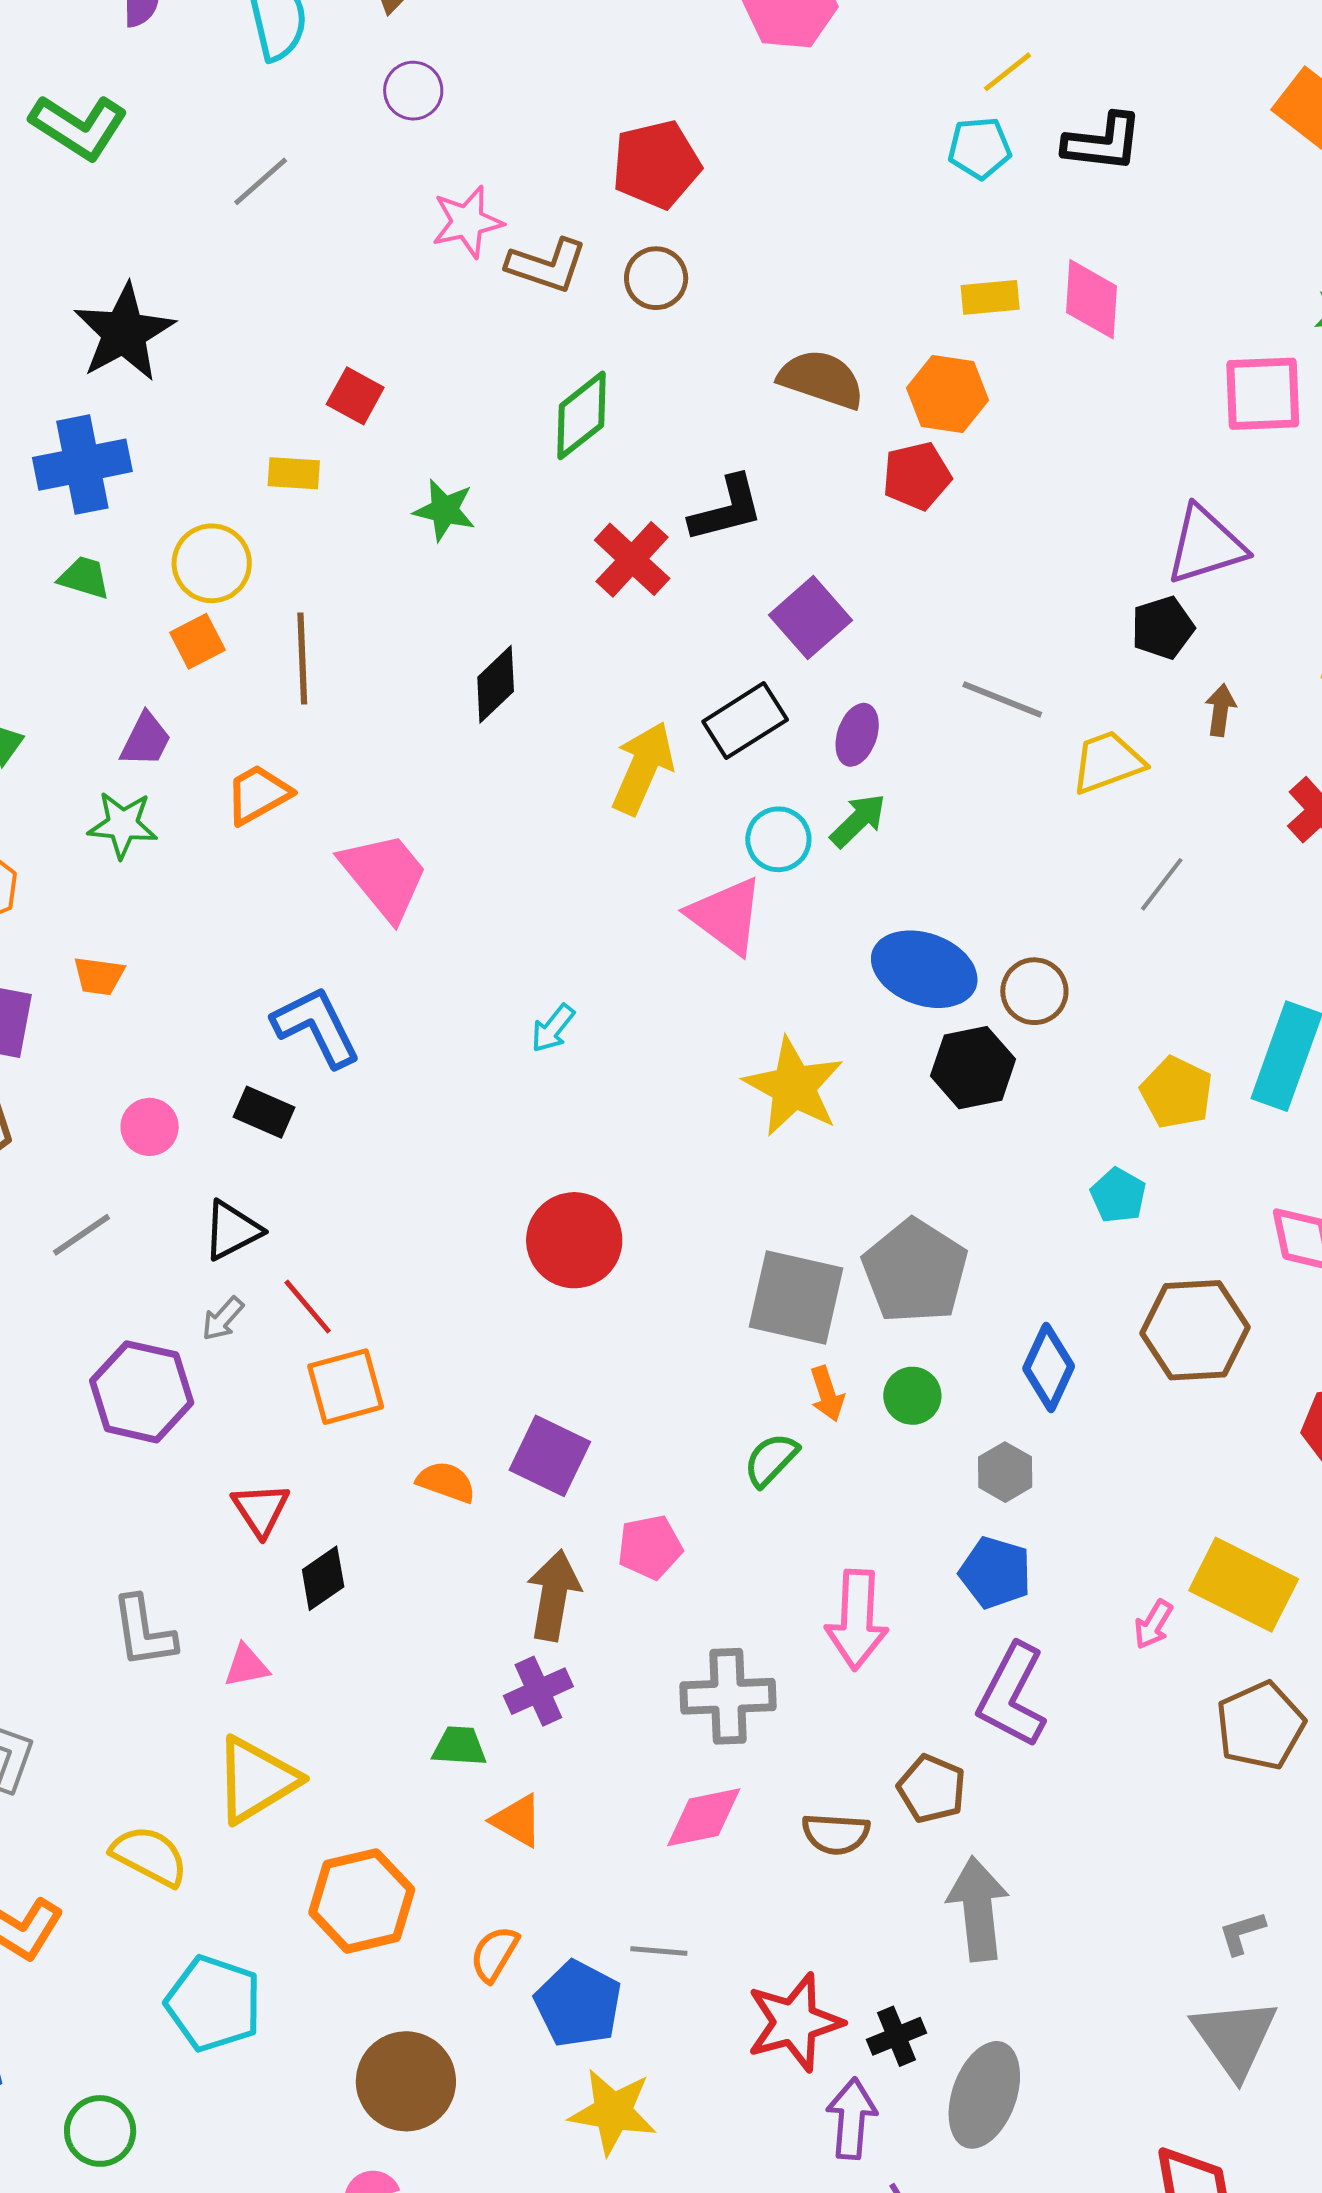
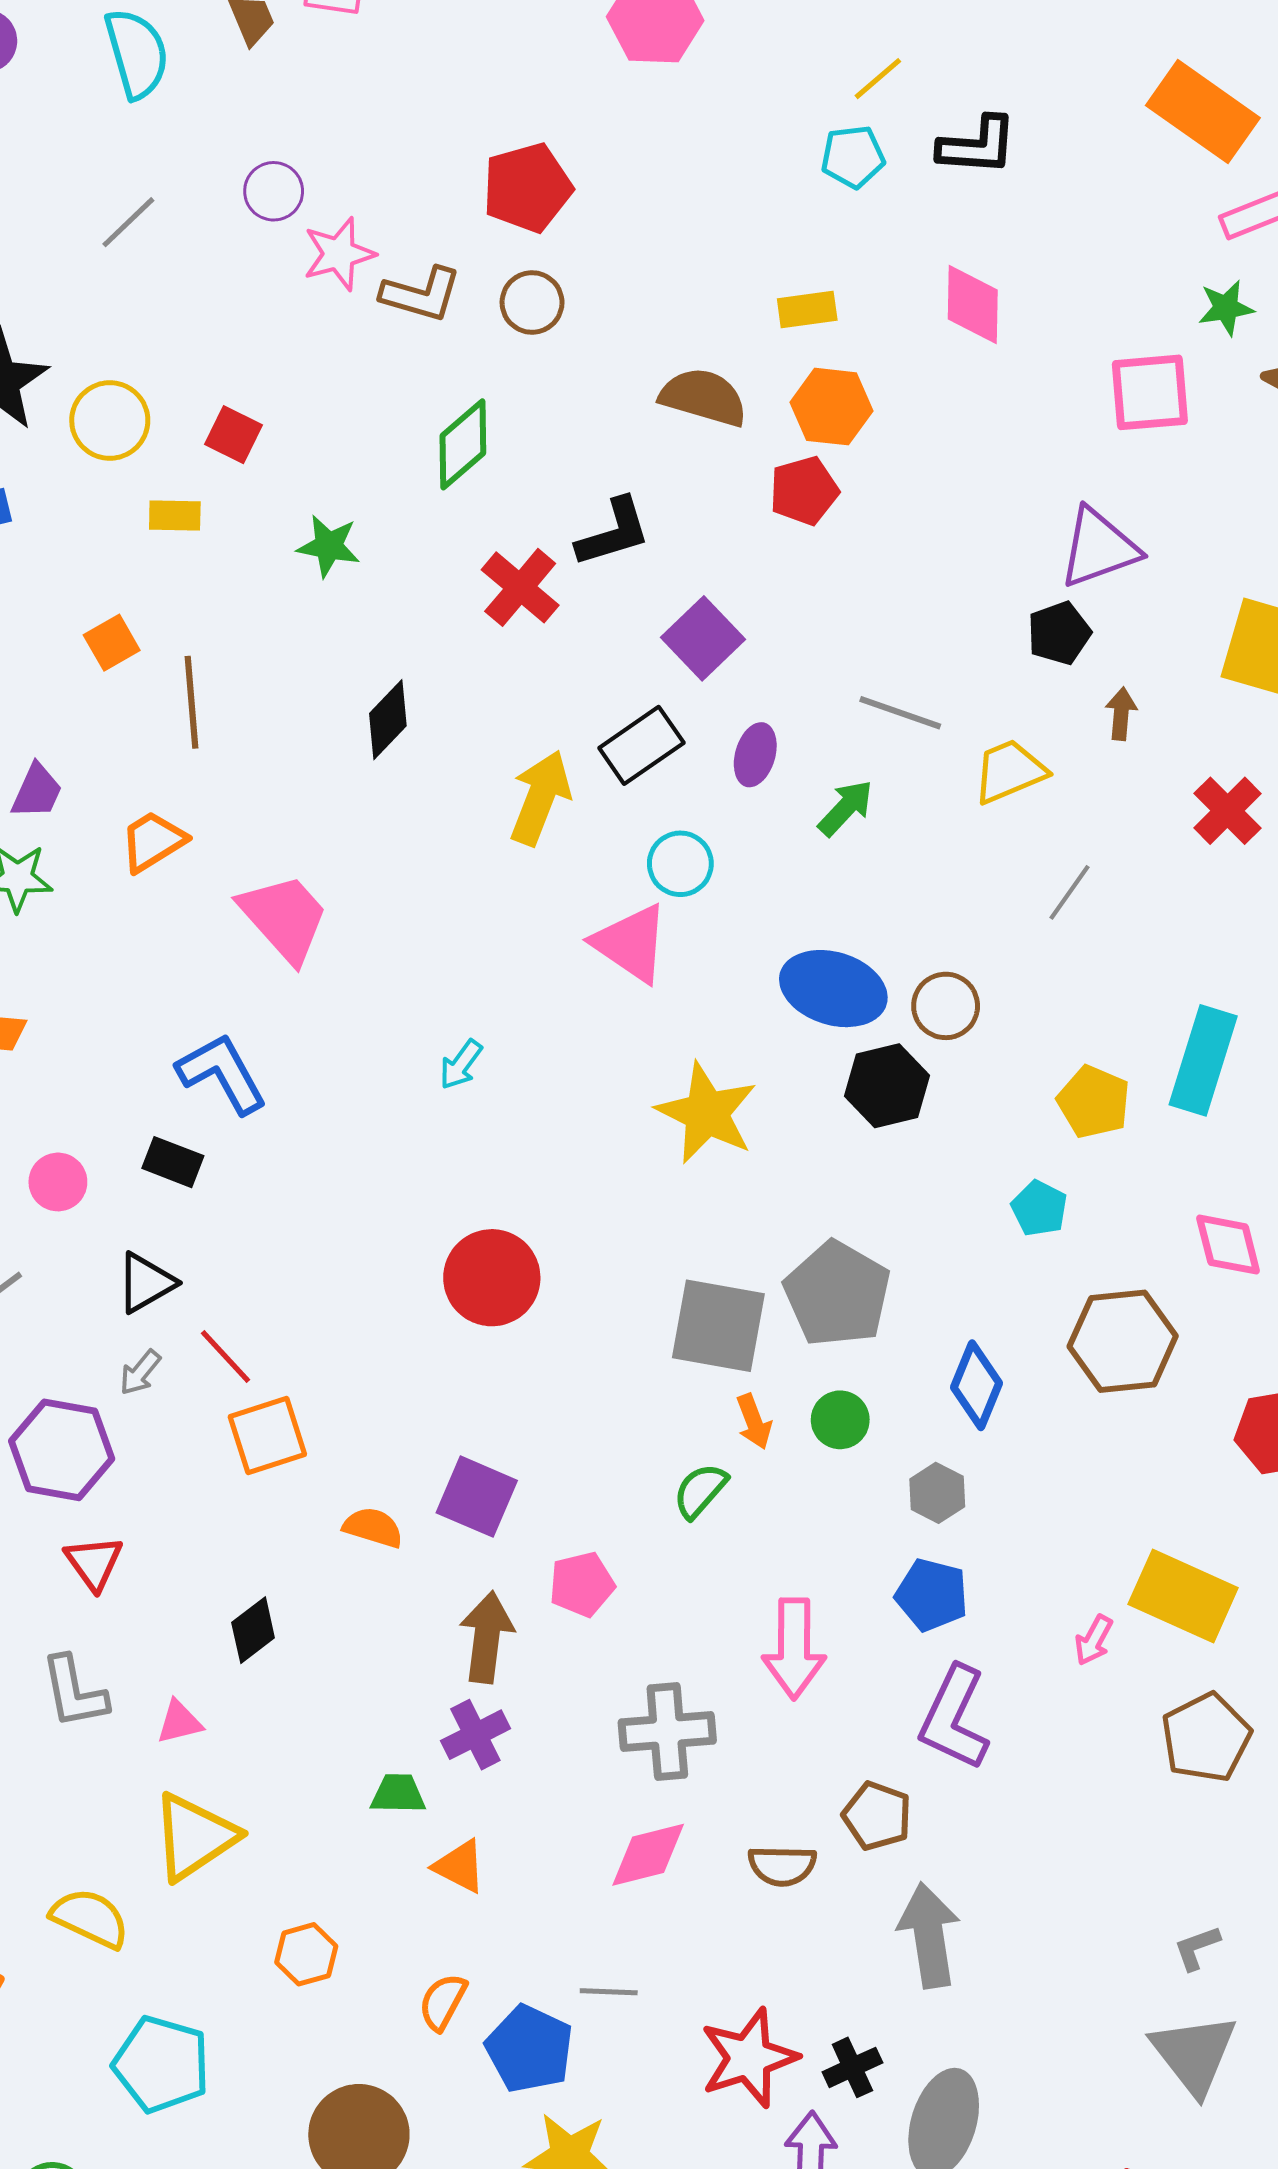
purple circle: (413, 91) -> (274, 191), moved
yellow rectangle: (990, 297) -> (807, 310), moved
yellow circle: (212, 563) -> (110, 420), moved
orange square: (198, 641) -> (112, 643), moved
green arrow: (858, 820) -> (846, 808), moved
red triangle: (261, 1509) -> (94, 1563), moved
orange hexagon: (362, 1901) -> (306, 1954), size x0.6

